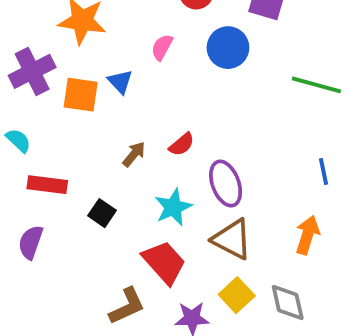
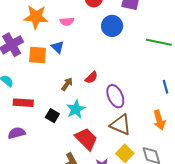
pink semicircle: (162, 47) -> (67, 21), moved, turned -120
cyan star: (173, 207) -> (76, 109), moved
orange arrow: (307, 235) -> (159, 120), turned 150
purple semicircle: (31, 242) -> (17, 133), turned 60

